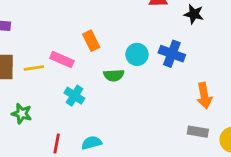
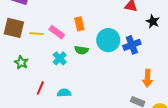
cyan circle: (137, 54) -> (108, 40), size x1.5
blue cross: (172, 54) -> (132, 45), turned 36
green semicircle: (114, 75) -> (81, 50), moved

